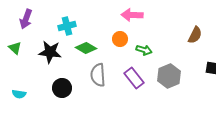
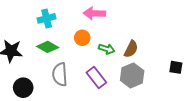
cyan cross: (67, 26) -> (47, 18), moved
brown semicircle: (195, 35) -> (131, 49), moved

